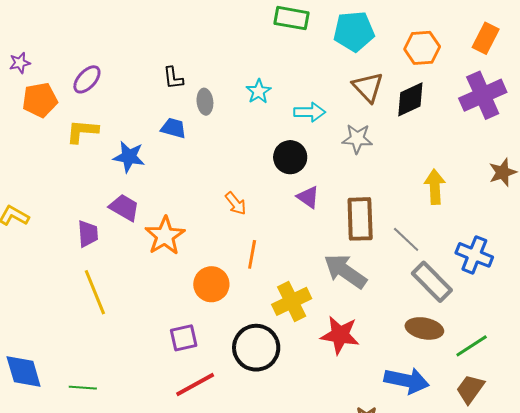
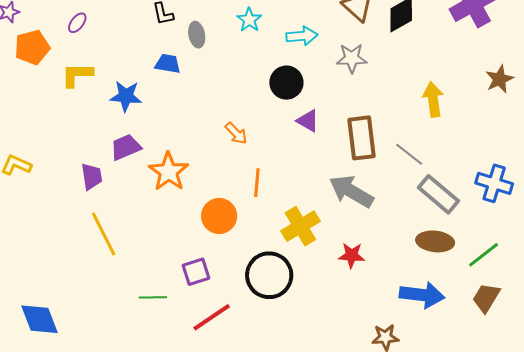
purple ellipse: (87, 79) -> (77, 23), size x0.7
purple trapezoid: (124, 208) -> (126, 147), turned -48
blue cross: (474, 255) -> (494, 183), moved
red star: (340, 335) -> (352, 255), size x0.7
green line: (83, 388) -> (153, 297), moved

